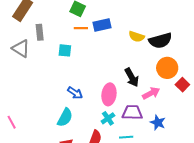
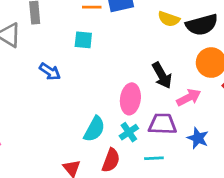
cyan square: (65, 50) -> (83, 40), moved
blue arrow: (75, 93) -> (50, 72), moved
cyan semicircle: (65, 117) -> (94, 129), moved

